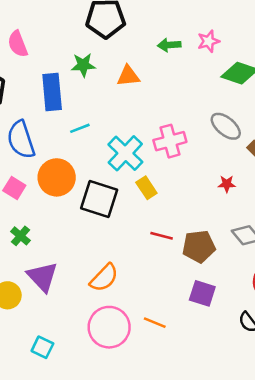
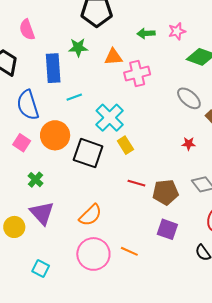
pink cross: (170, 141) -> (137, 74), moved
green cross: (20, 236) -> (36, 180), moved

